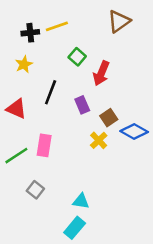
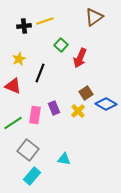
yellow star: (24, 64) -> (19, 59), moved
purple rectangle: (82, 105) -> (54, 108), moved
gray square: (35, 190) -> (28, 150), size x1.5
cyan rectangle: (75, 228) -> (32, 176), moved

